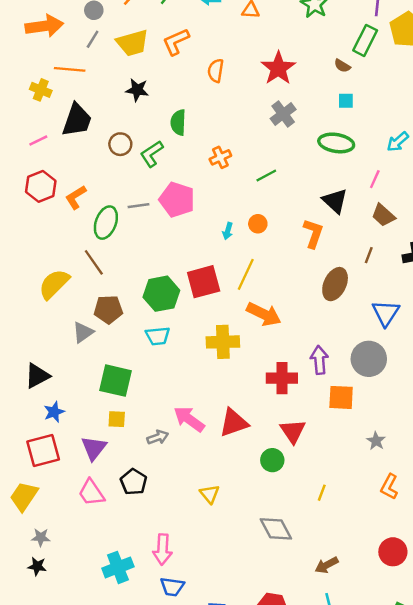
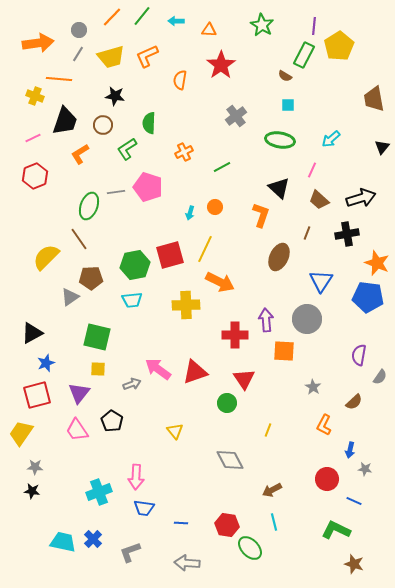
red star: (278, 68) -> (221, 65), moved
brown circle: (120, 144) -> (103, 125), moved
orange L-shape: (76, 197) -> (80, 154), moved

